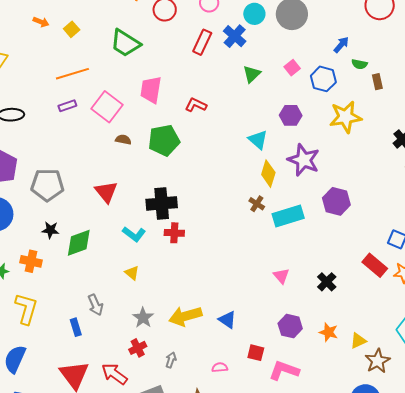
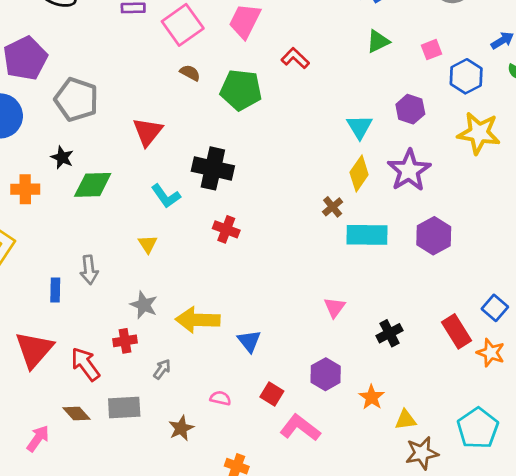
red cross: (174, 233) -> (226, 229), moved
orange cross: (31, 261) -> (25, 189), turned -30
gray star: (143, 318) -> (144, 305), turned -30

